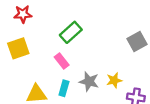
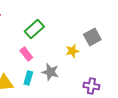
yellow star: (114, 80) -> (72, 51), moved

